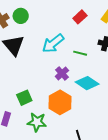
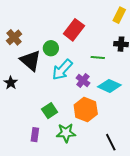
green circle: (21, 16) -> (51, 48), moved
red rectangle: (80, 17) -> (74, 30), moved, size x1.5
cyan arrow: (53, 43) -> (62, 70), moved

